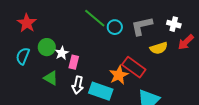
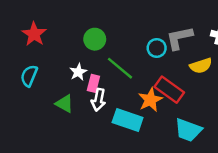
green line: (95, 18) -> (120, 68), moved
cyan circle: (115, 27) -> (157, 48), moved
green circle: (47, 47) -> (95, 39), moved
white arrow: (78, 85) -> (99, 100), moved

